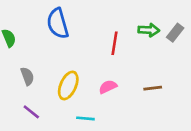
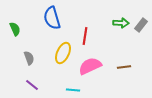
red line: (114, 43) -> (85, 36), moved
yellow ellipse: (68, 85) -> (63, 53), moved
pink semicircle: (108, 87) -> (90, 66), size x1.6

